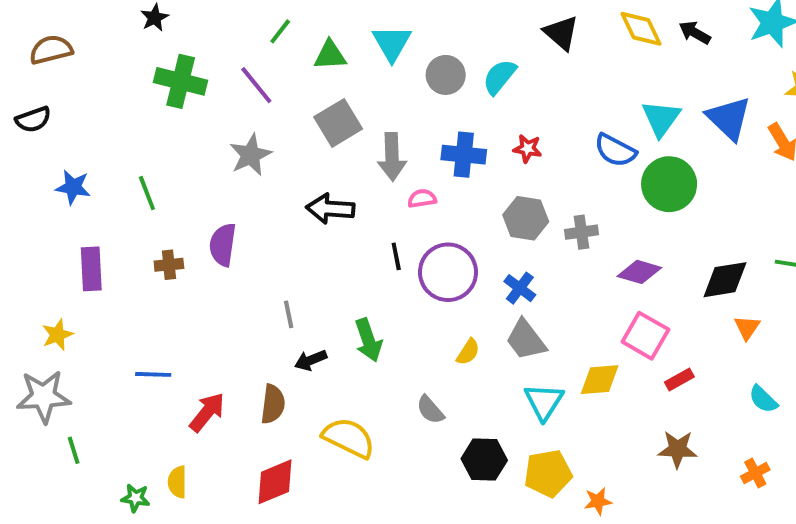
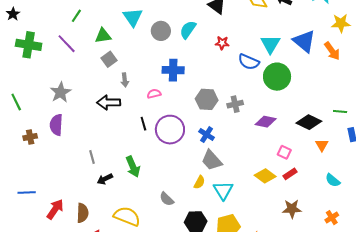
green triangle: (330, 55) -> (103, 36), moved
gray square: (338, 123) -> (109, 59), size x0.7
red star: (528, 149) -> (222, 43), moved
gray star: (250, 155) -> (61, 92), moved
gray arrow: (392, 157) -> (125, 80), moved, size x0.6
black diamond: (725, 280) -> (309, 122), turned 40
pink square: (645, 336) -> (284, 152), moved, size x0.6
yellow semicircle: (468, 352) -> (199, 182), moved
yellow diamond: (600, 380) -> (265, 176), moved, turned 45
brown semicircle: (273, 404) -> (83, 213), moved

